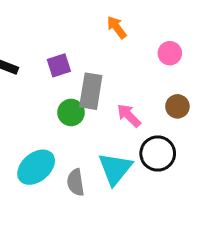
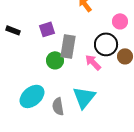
black circle: (158, 153) -> (106, 44), moved

